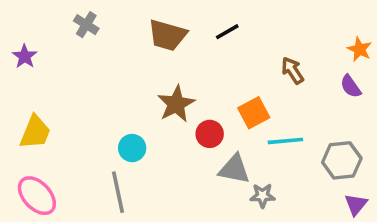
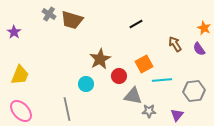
black line: (227, 32) -> (136, 24), moved
brown trapezoid: (167, 35) -> (72, 20), moved
brown arrow: (292, 70) -> (175, 44), moved
cyan circle: (132, 148) -> (86, 84), moved
purple triangle: (356, 204) -> (177, 115), moved

